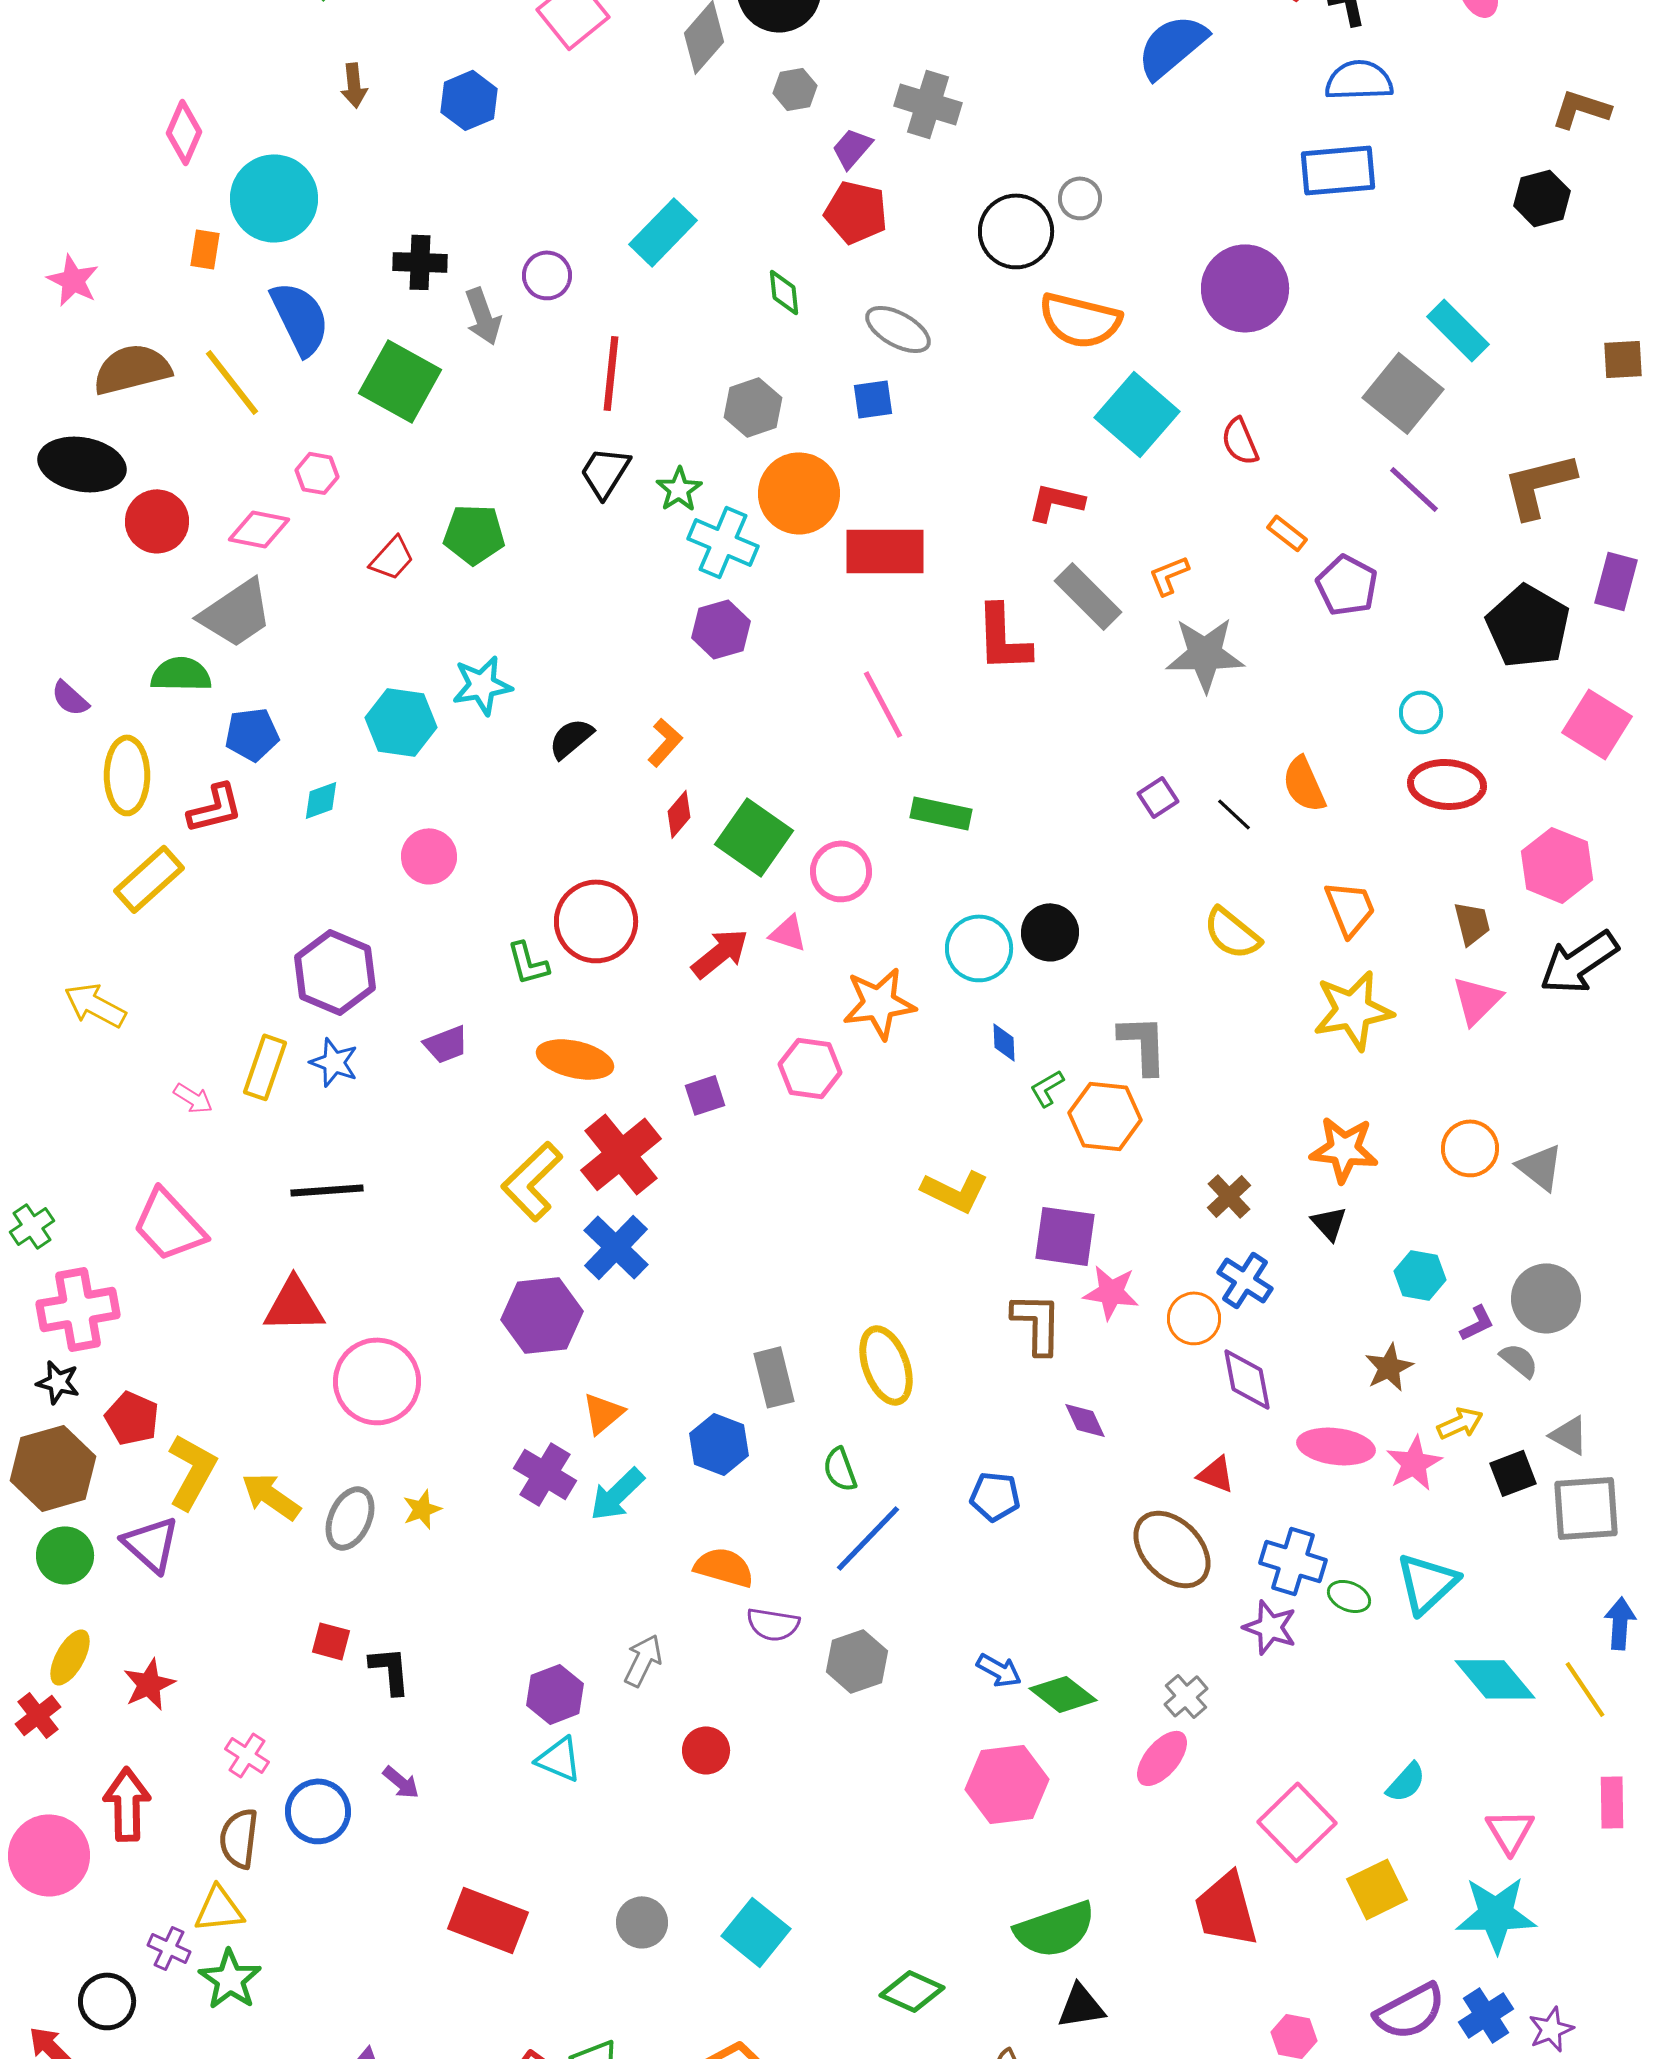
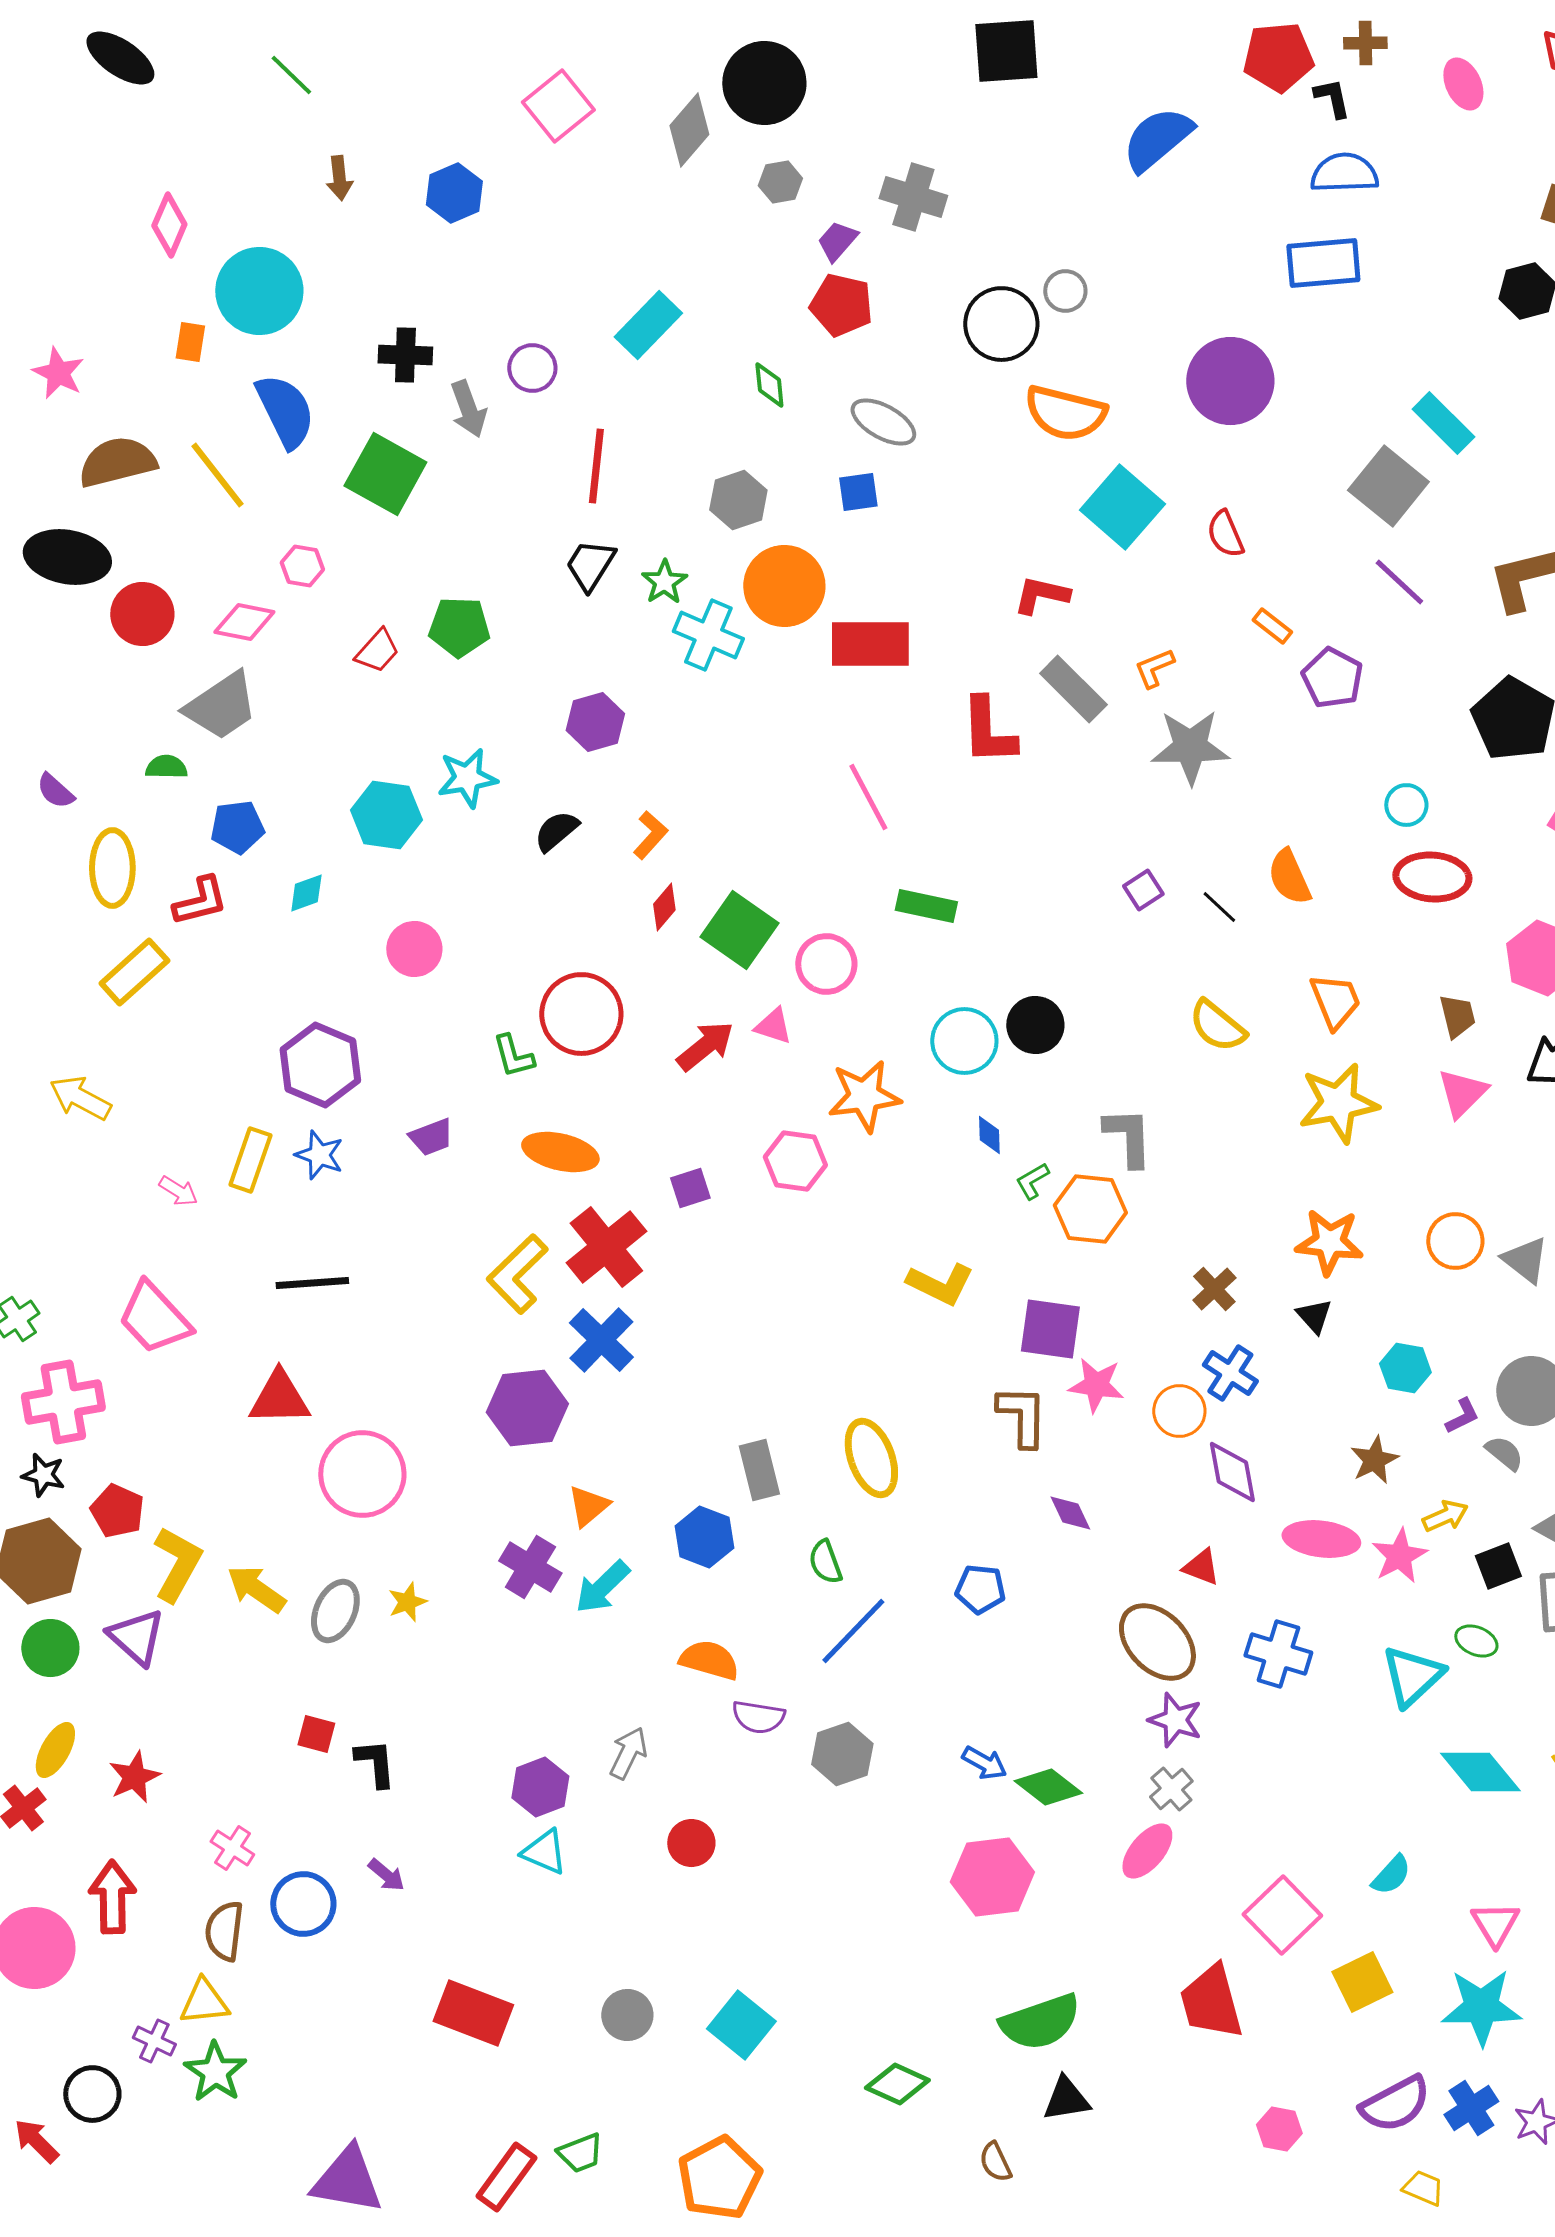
purple hexagon: (721, 629) -> (595, 722), moved
green semicircle: (181, 674) -> (166, 767), size x0.7
green ellipse: (1349, 1596) -> (1476, 1641), moved
purple star: (1270, 1627) -> (1175, 1720), moved

